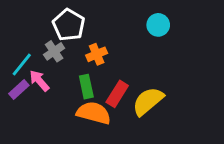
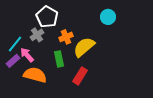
red rectangle: (117, 94) -> (80, 76), moved
yellow semicircle: (148, 101) -> (84, 47), moved
orange semicircle: (94, 113) -> (35, 75), moved

